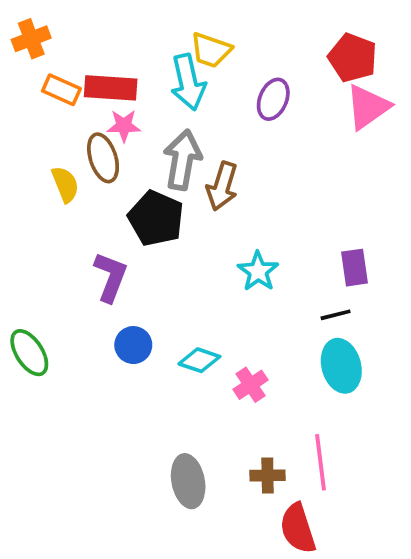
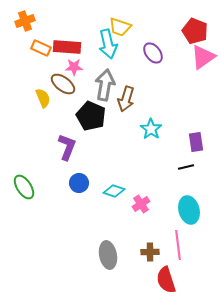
purple ellipse: (273, 99) -> (153, 53), turned -60
brown ellipse: (103, 158) -> (63, 84), turned -35
cyan star: (258, 271) -> (151, 129), moved
cyan ellipse: (341, 366) -> (189, 210), moved

